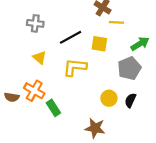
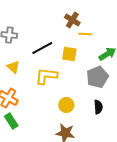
yellow circle: (109, 98) -> (66, 105), moved
black semicircle: (130, 100) -> (98, 107), turned 152
green rectangle: (53, 108) -> (11, 121), moved

